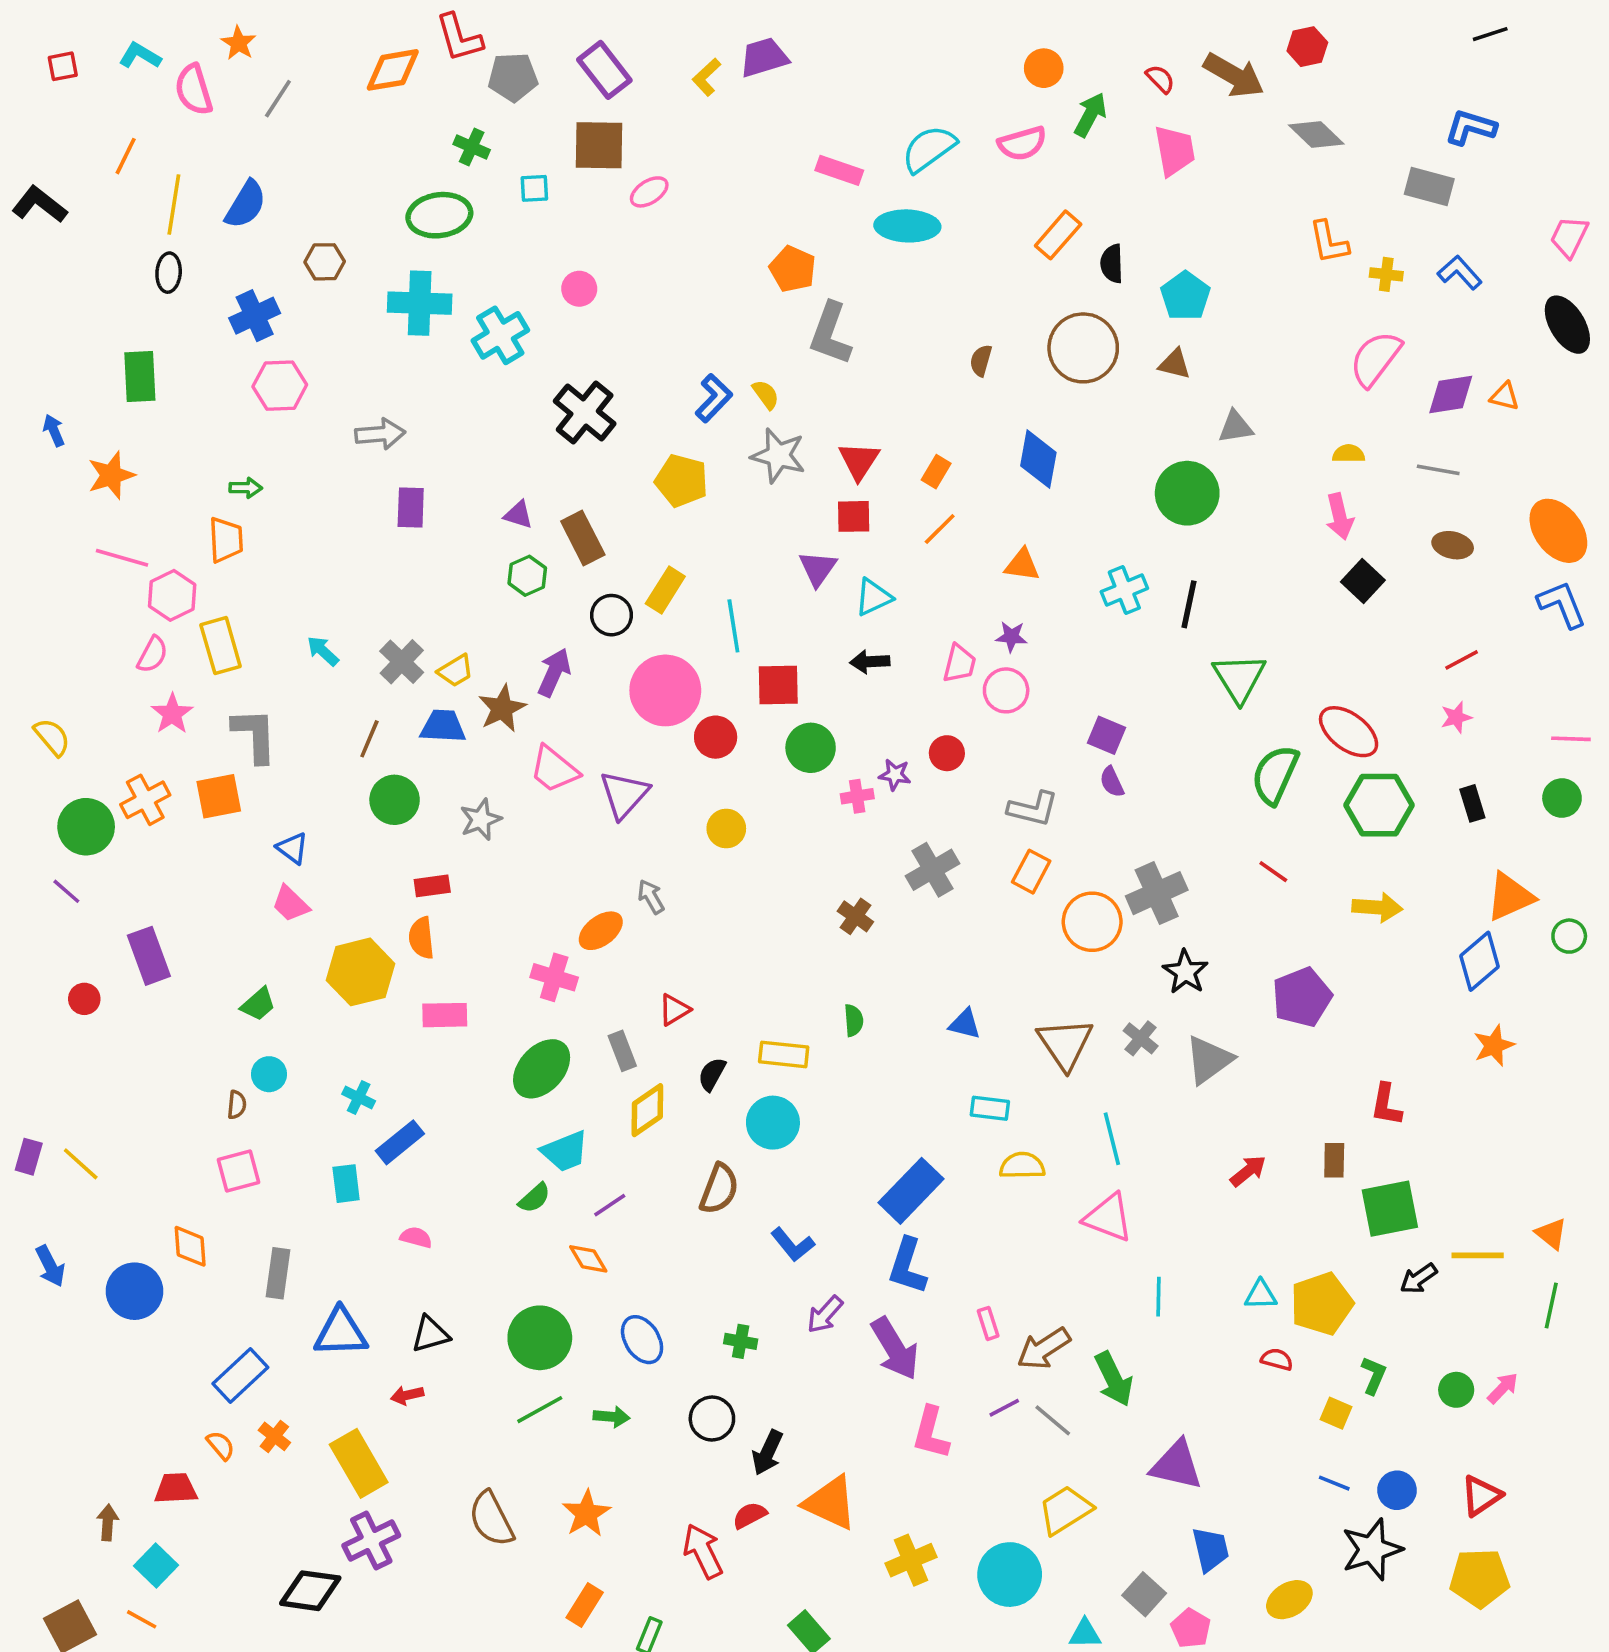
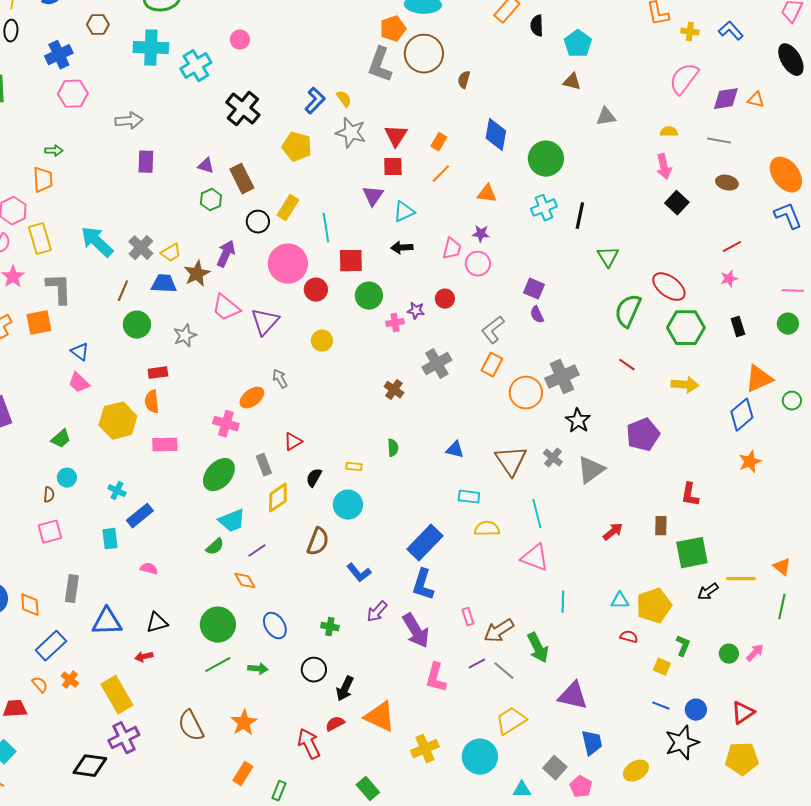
orange pentagon: (793, 269) -> (393, 29), moved, turned 30
brown circle: (1083, 348) -> (424, 54), moved
green circle: (1187, 493) -> (546, 159), moved
cyan arrow: (323, 651) -> (97, 242), size x1.8
green triangle: (1239, 678) -> (608, 257), size x0.7
gray L-shape: (1033, 809) -> (493, 330), turned 128
yellow rectangle: (784, 1054) -> (354, 467), size x0.6
orange diamond: (190, 1246) -> (30, 605), moved

